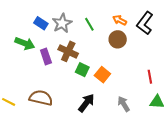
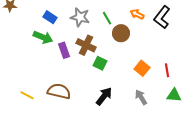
blue rectangle: (41, 23) -> (50, 17), moved
gray star: (62, 23) -> (80, 17), turned -30
brown circle: (118, 39) -> (121, 33), moved
orange square: (102, 75) -> (142, 68), moved

